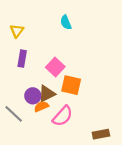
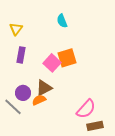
orange square: (71, 85) -> (67, 58), moved, turned -30
purple circle: (33, 96) -> (23, 93), moved
pink semicircle: (63, 116) -> (86, 109), moved

